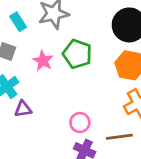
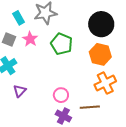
pink star: (43, 61) -> (30, 39), moved
purple triangle: (23, 109) -> (20, 91), moved, turned -40

